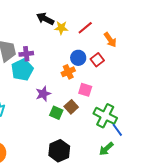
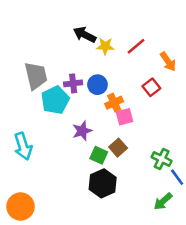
purple cross: (26, 54) -> (73, 83), moved
blue circle: (78, 58) -> (97, 85), moved
pink square: (85, 90) -> (124, 117), moved, turned -32
green cross: (105, 116) -> (162, 159), size x0.7
black hexagon: (59, 151) -> (103, 183), moved

